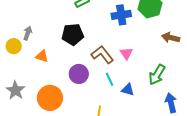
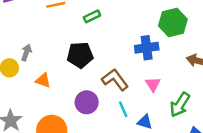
blue cross: (121, 15) -> (147, 48), moved
pink triangle: (126, 53) -> (153, 84), moved

